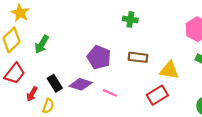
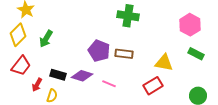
green cross: (130, 19) -> (128, 16), size x1.5
brown rectangle: (138, 57) -> (124, 54), moved
black rectangle: (55, 83) -> (58, 75), turned -42

